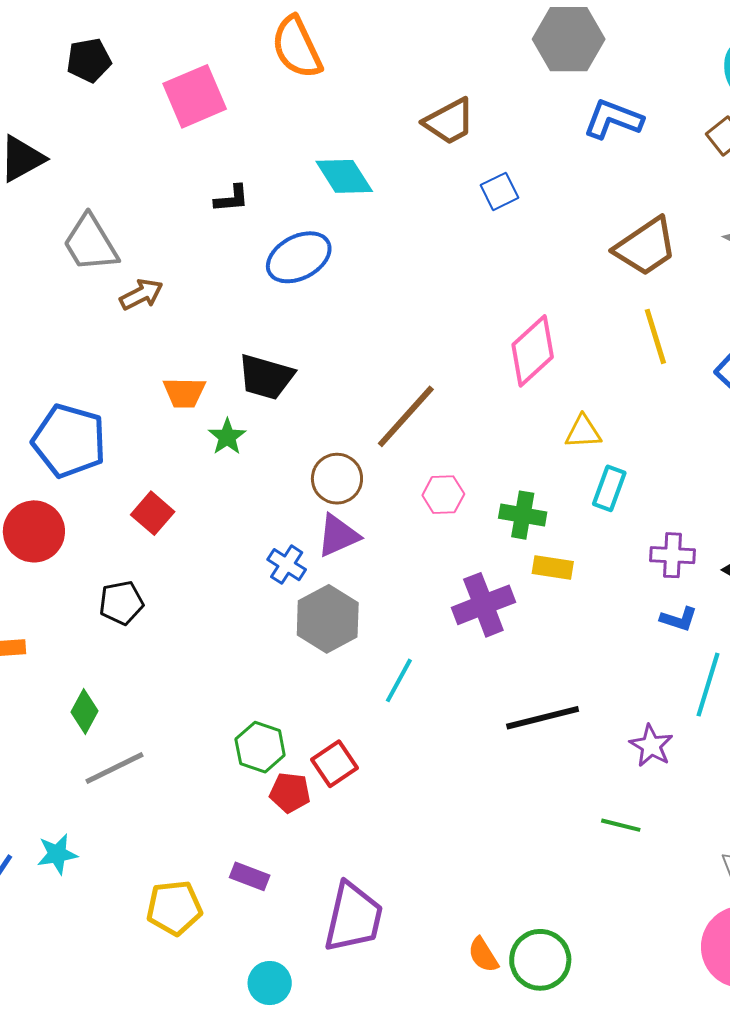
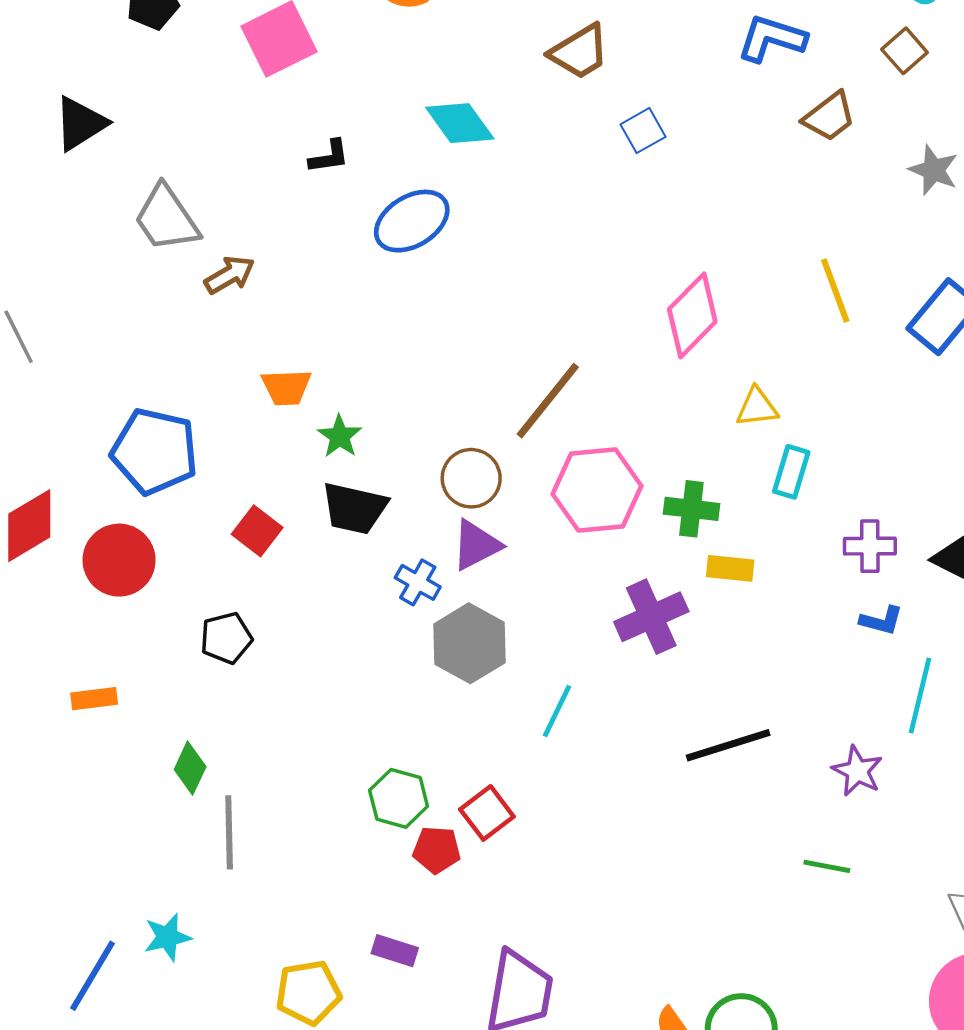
brown trapezoid: (646, 247) -> (829, 117), moved, size x0.7
black trapezoid: (266, 377) -> (354, 508), moved
pink hexagon: (443, 495) -> (597, 490), size x1.8
gray line: (114, 768) -> (229, 832), turned -62

